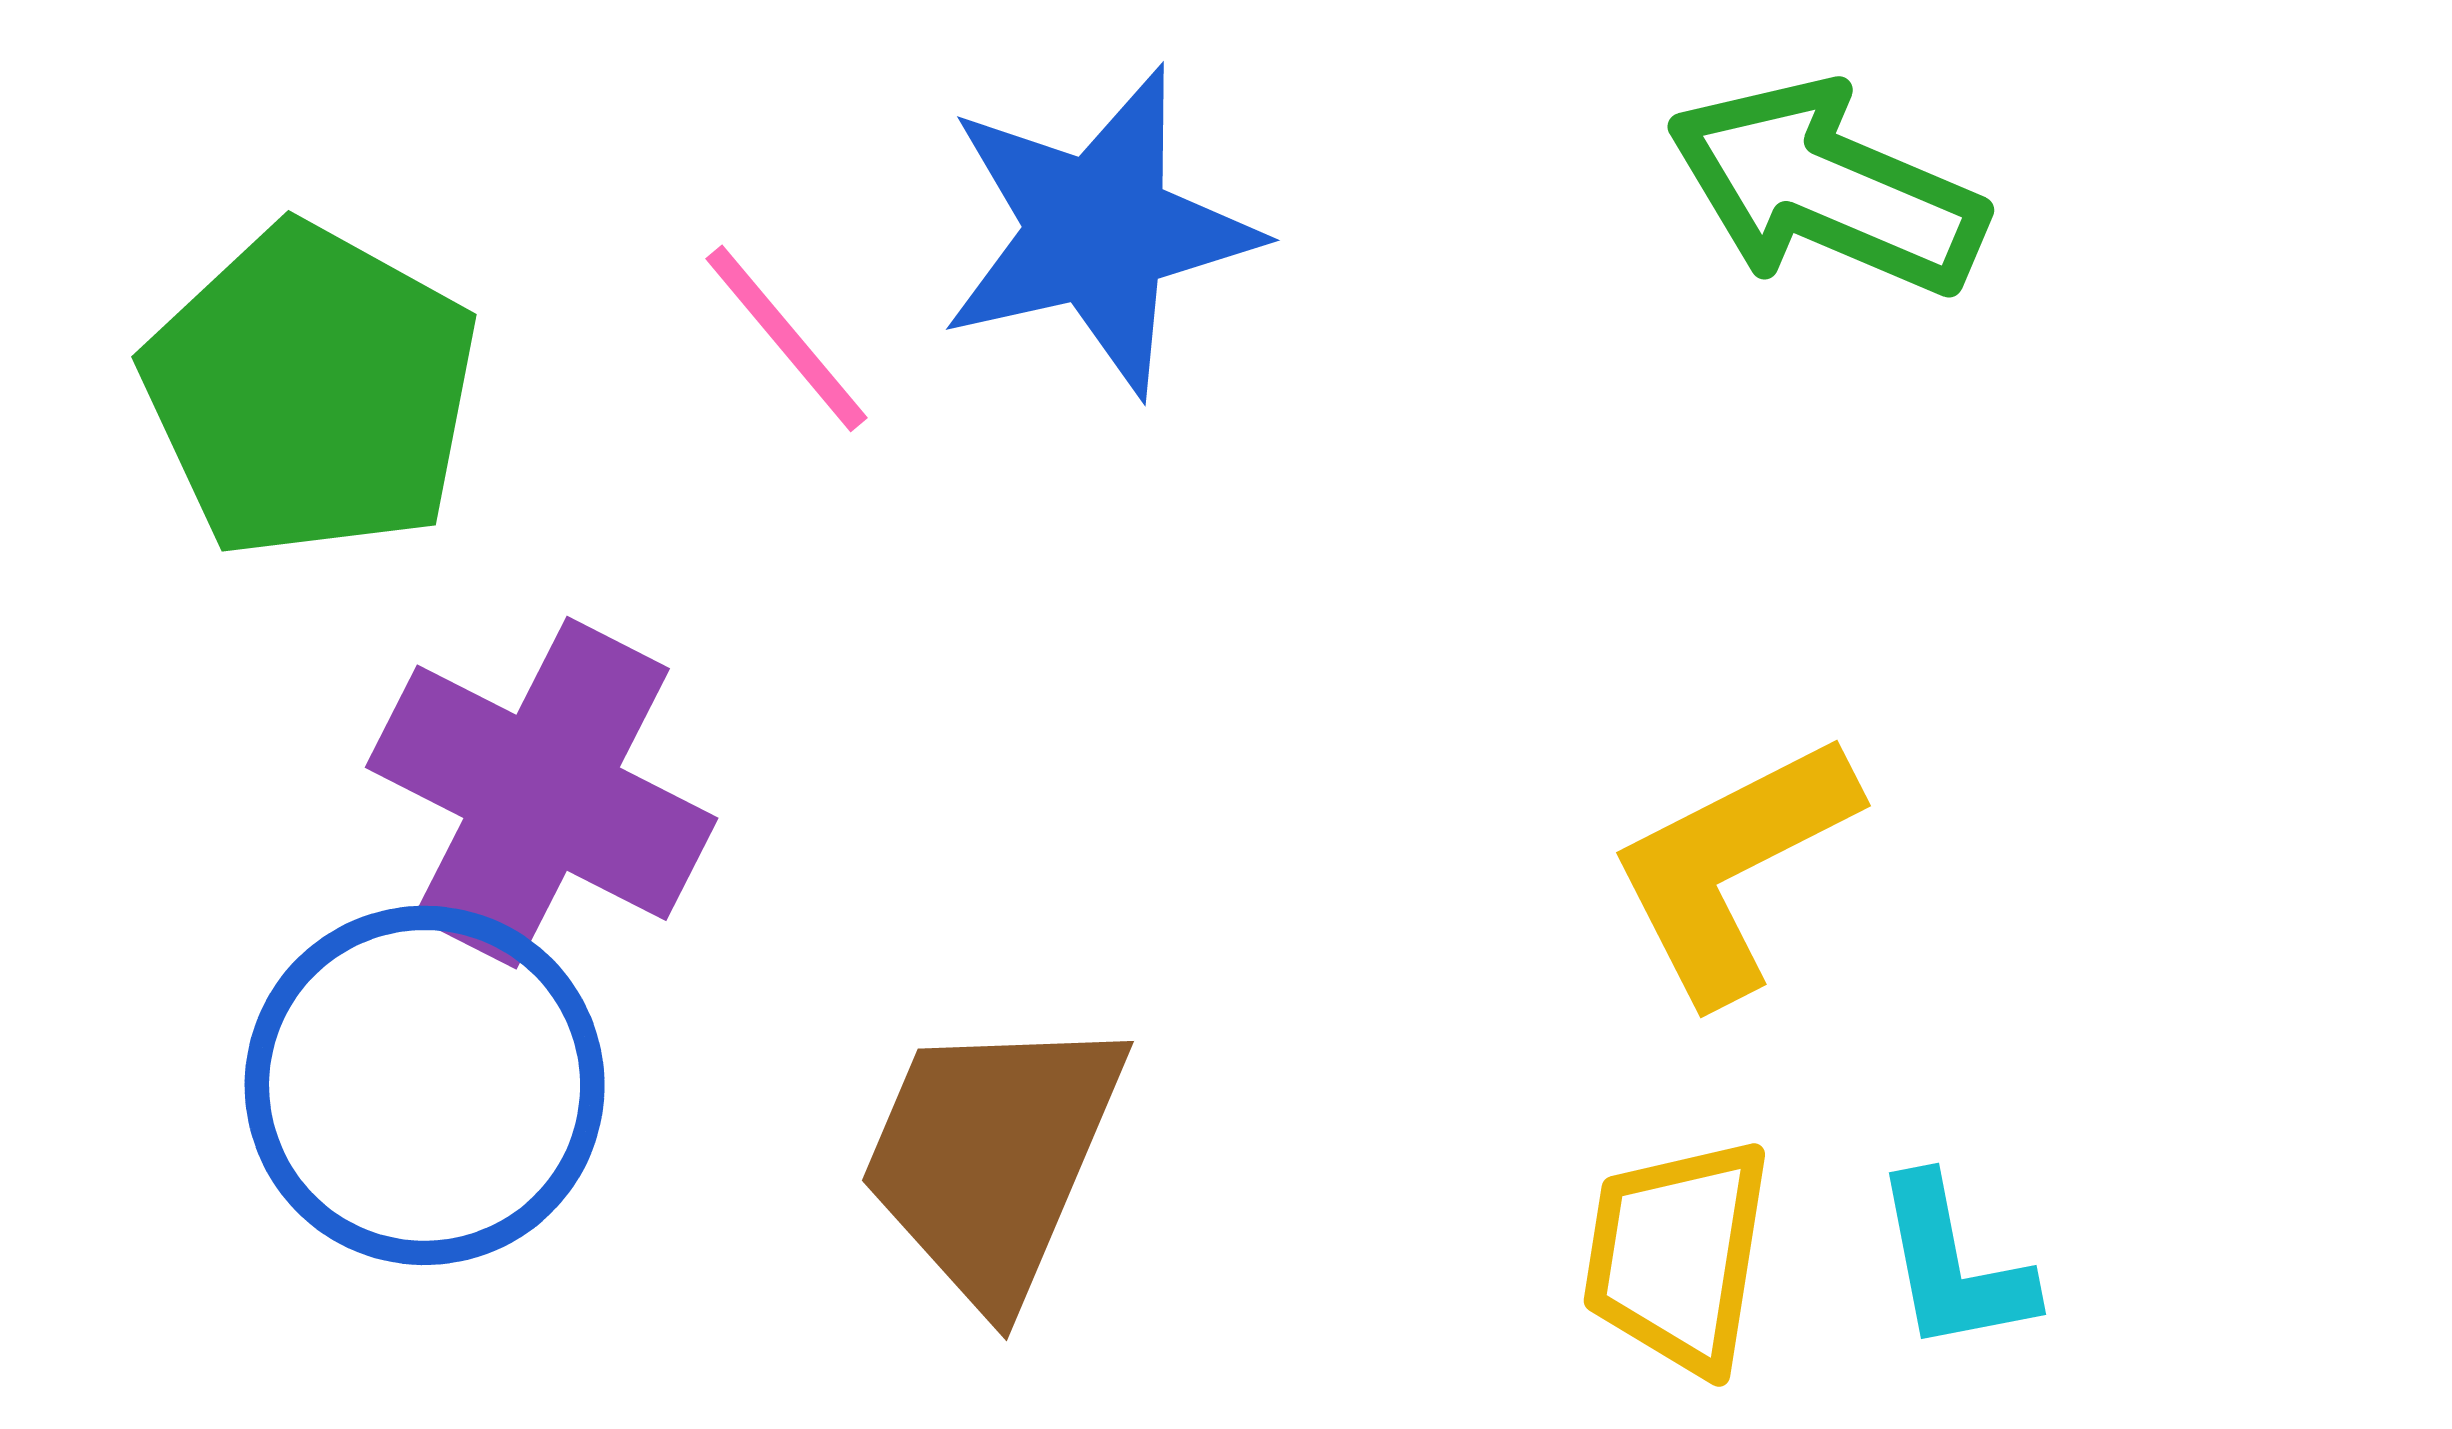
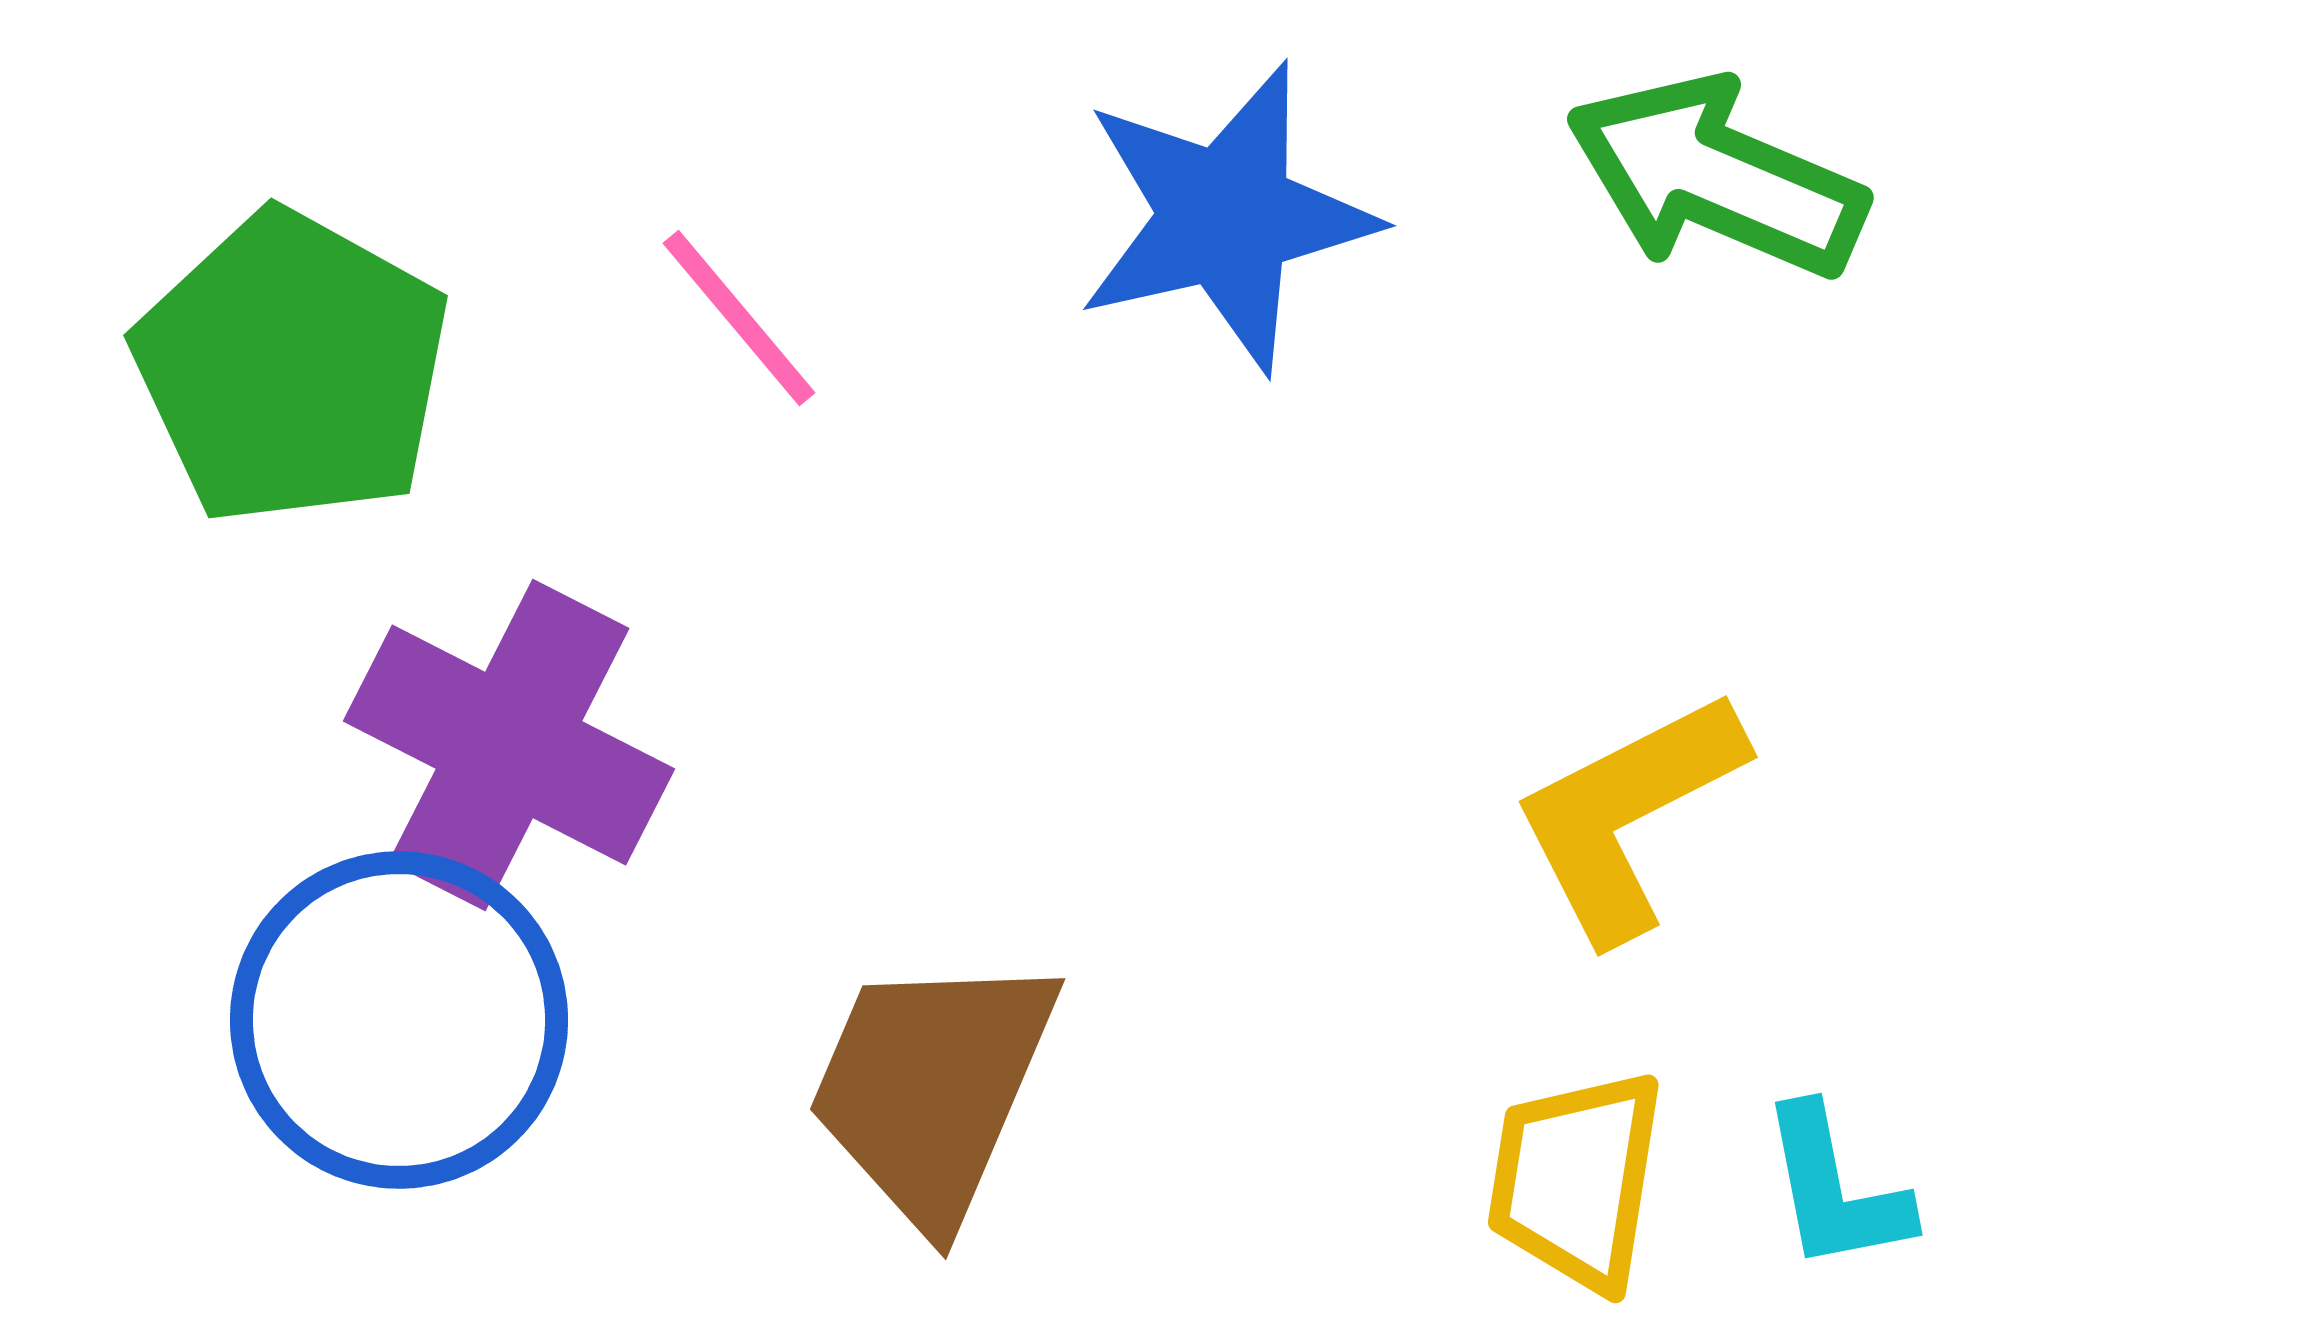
blue star: (1098, 231) -> (1226, 217), moved

